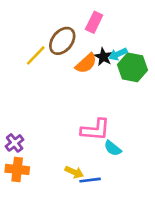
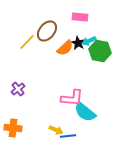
pink rectangle: (94, 22) -> (80, 17), moved, turned 70
purple cross: (15, 143) -> (18, 89), moved
cyan semicircle: (113, 148) -> (85, 112), size x1.6

